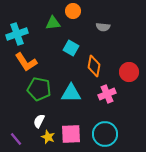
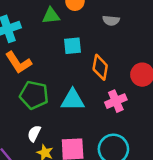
cyan square: (71, 48) -> (73, 46), turned -35

